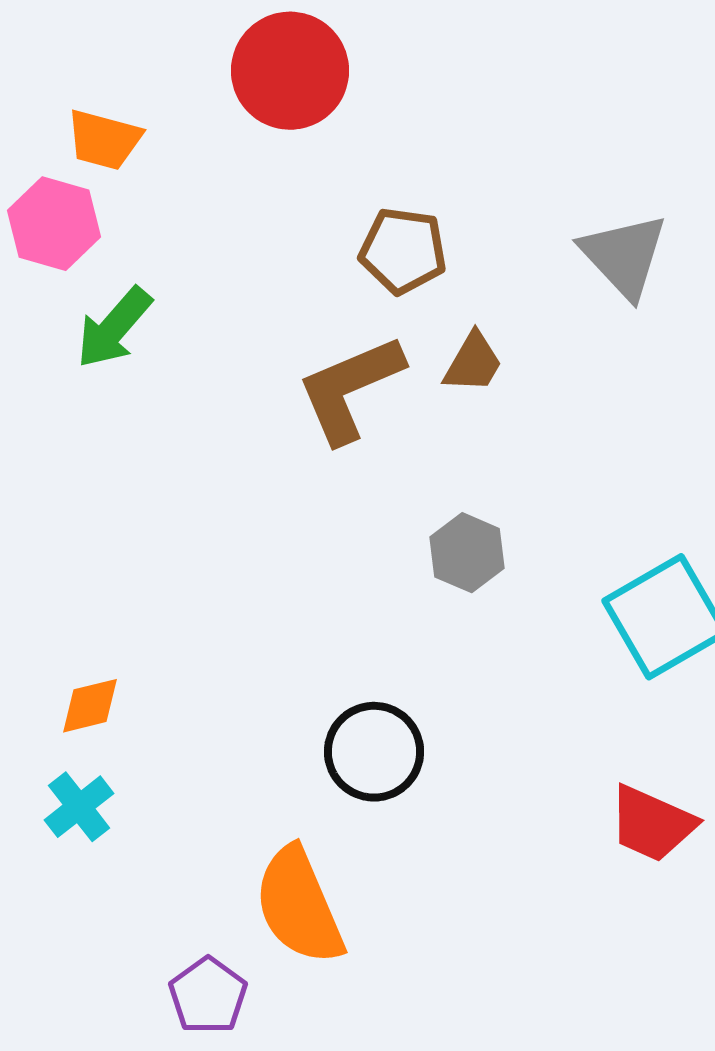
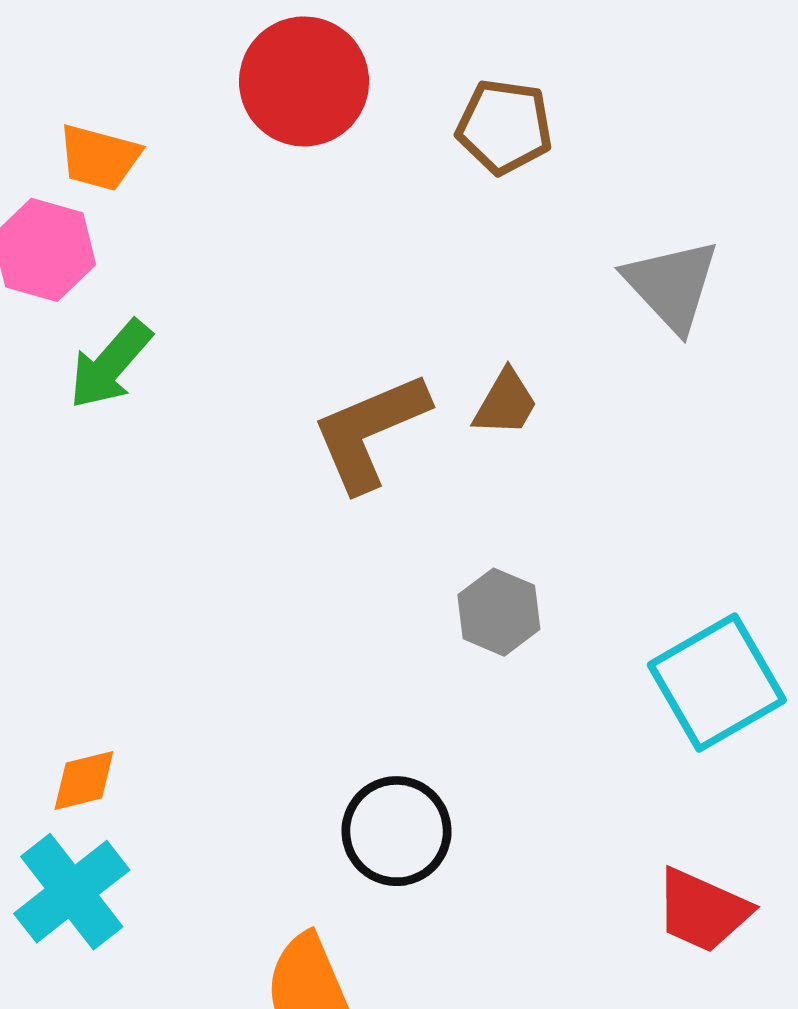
brown pentagon: (403, 251) -> (504, 127), moved
cyan cross: (79, 807) -> (72, 892), size x1.5

